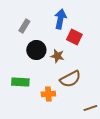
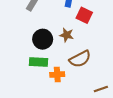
black circle: (36, 50) -> (43, 39), moved
green rectangle: (20, 82) -> (38, 62), moved

